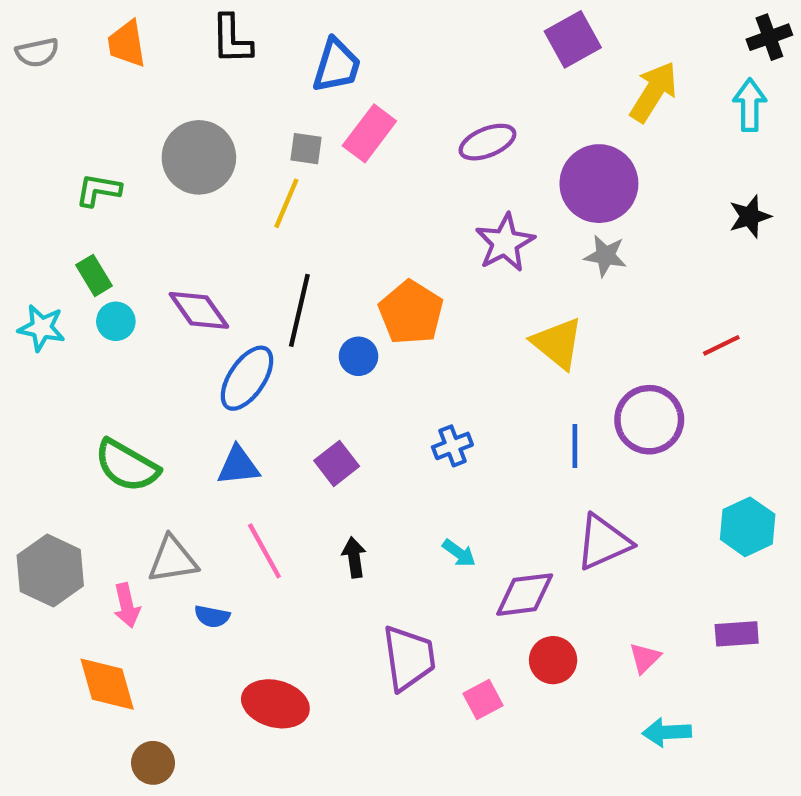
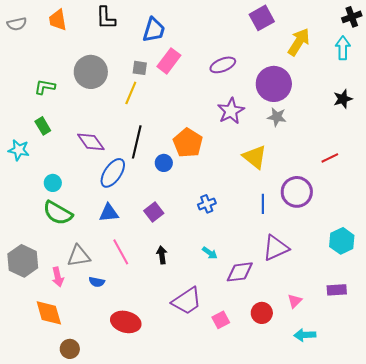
cyan circle: (116, 321) -> (53, 183), moved
purple trapezoid: (409, 658) -> (187, 301), turned 64
red circle: (553, 660) -> (262, 313), moved

